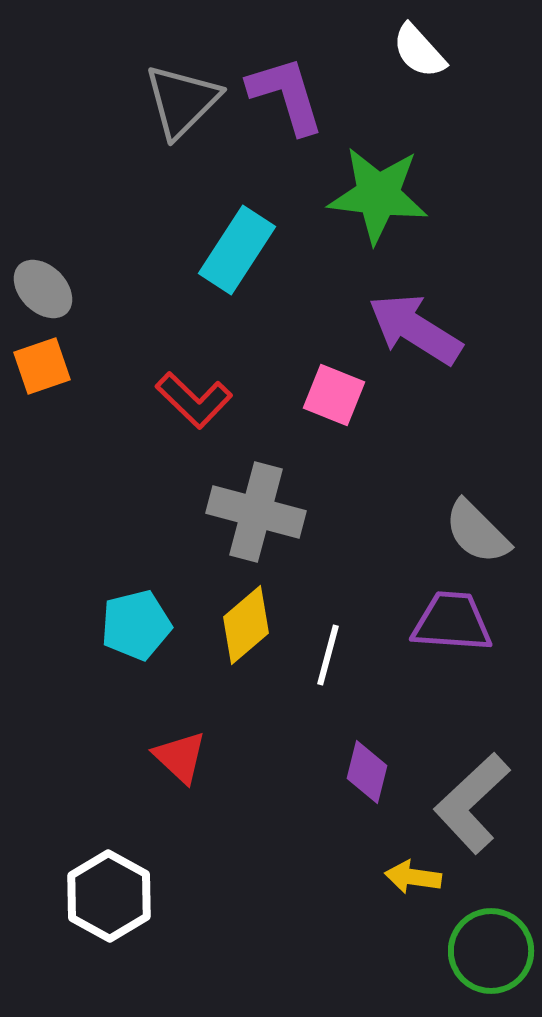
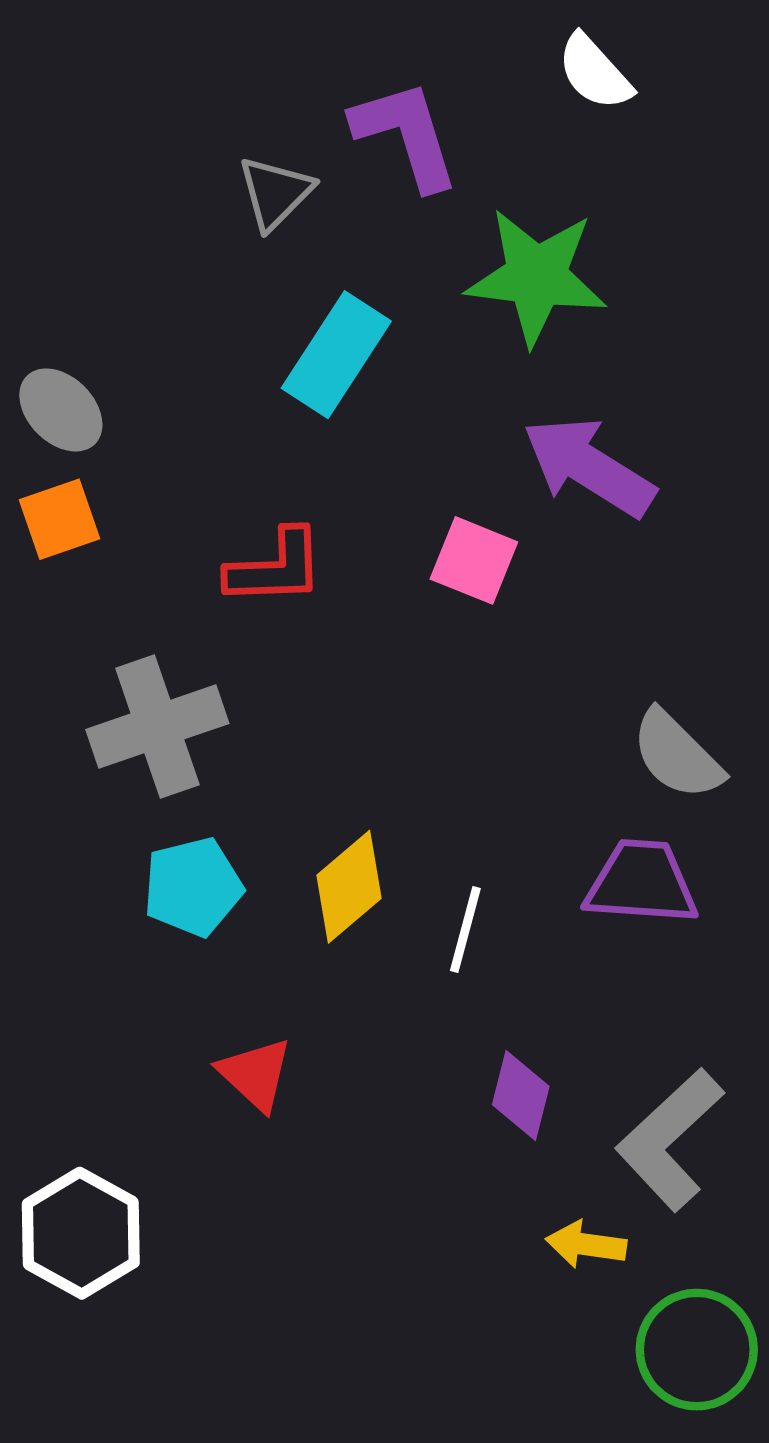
gray triangle: (182, 101) -> (275, 193), moved, size x0.7
red L-shape: (194, 400) -> (275, 568), turned -46
gray cross: (256, 512) -> (157, 726), moved, turned -34
white hexagon: (109, 896) -> (81, 1233), moved

